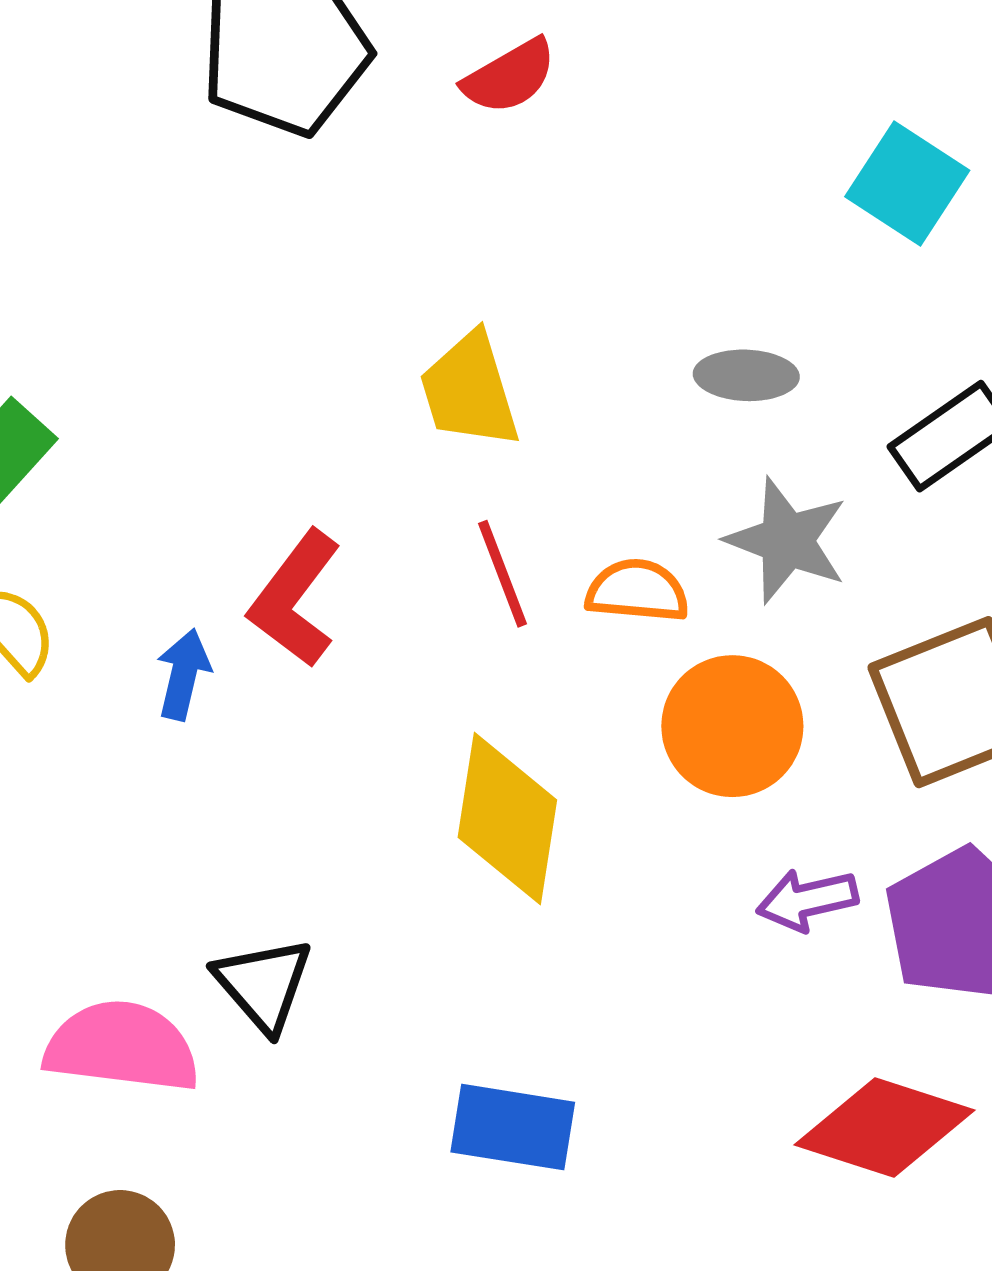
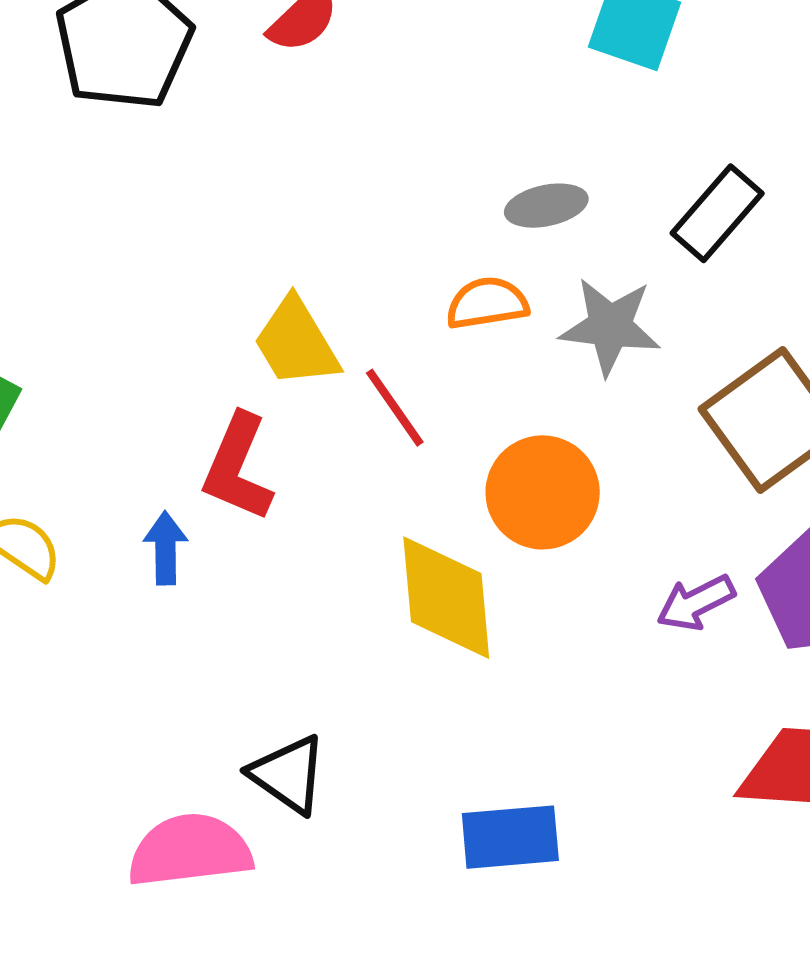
yellow trapezoid: (469, 390) -> (296, 343), moved
orange semicircle: (637, 591) -> (487, 303), moved
orange circle: (732, 726) -> (543, 492), moved

